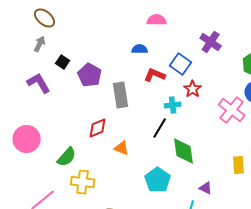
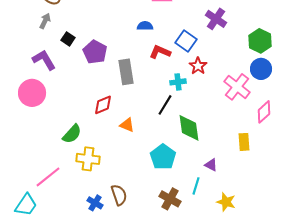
pink circle: (27, 139) -> (32, 93), moved

